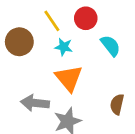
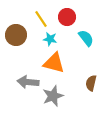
orange triangle: (69, 78) -> (54, 63), turned -35

